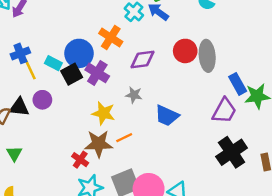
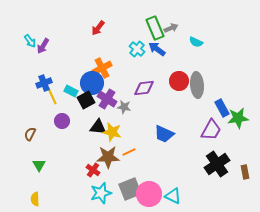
orange cross: (111, 38) -> (102, 68), moved, turned 30
gray star: (134, 95) -> (124, 107), moved
black triangle: (19, 107) -> (98, 127), moved

